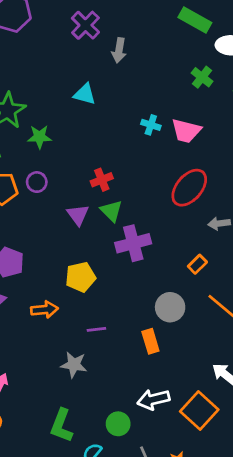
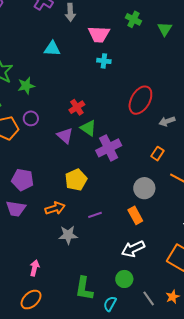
pink trapezoid: (186, 131) -> (99, 34), moved
gray star: (74, 365) -> (68, 235), moved
white arrow: (153, 399) -> (133, 249), moved

